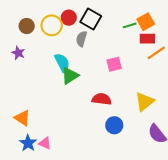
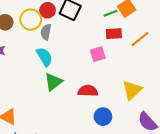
gray semicircle: (81, 39) -> (46, 32), moved
red rectangle: (147, 39) -> (114, 34), moved
green triangle: (70, 76) -> (53, 82), moved

